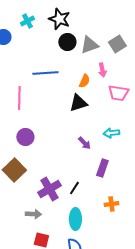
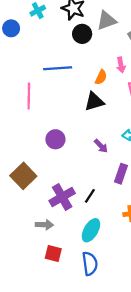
gray triangle: (89, 45) -> (107, 21), moved
purple circle: (25, 137) -> (55, 139), moved
cyan ellipse: (75, 219) -> (91, 230), turned 30

